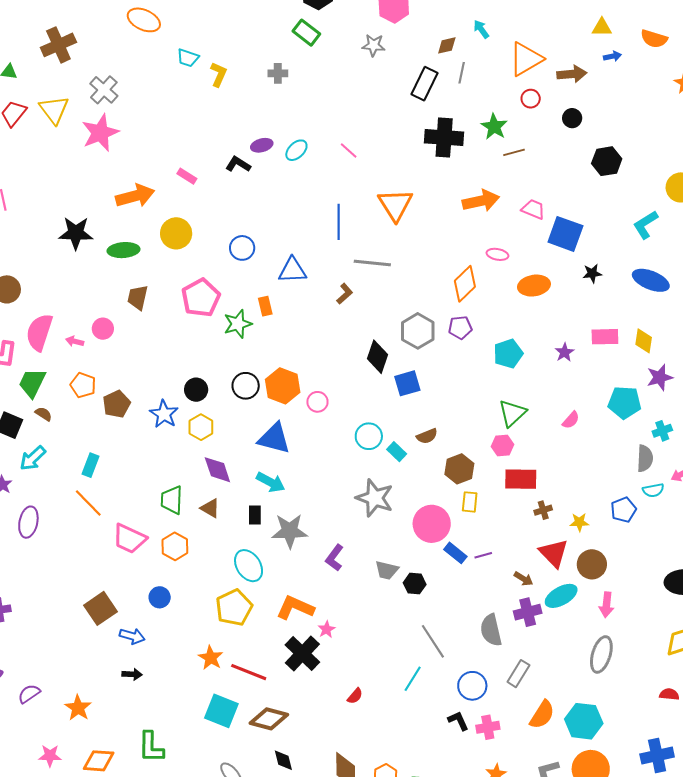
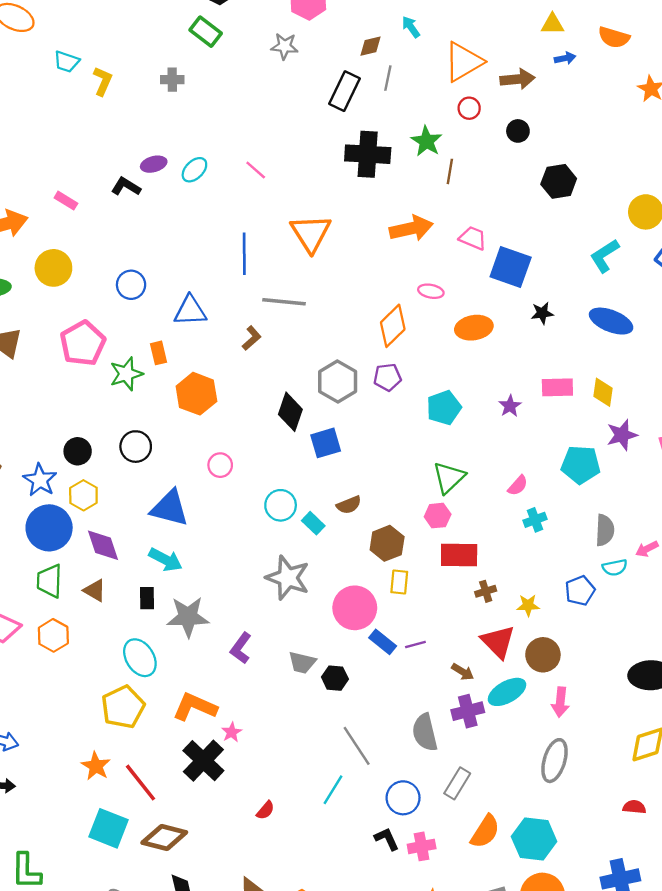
brown line: (514, 152) -> (450, 171), turned -65
orange hexagon: (283, 386) -> (196, 394), moved
cyan cross: (662, 431) -> (535, 520), moved
blue circle: (160, 597) -> (49, 528), moved, size x1.8
red line: (249, 672) -> (140, 783), turned 30

